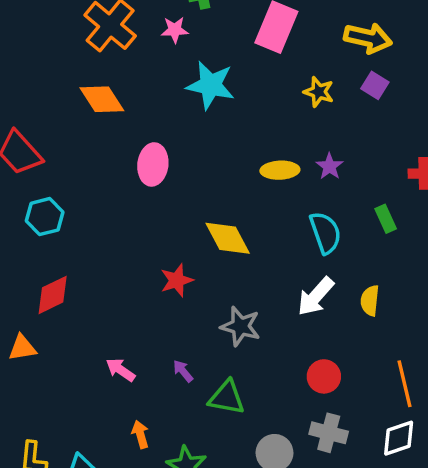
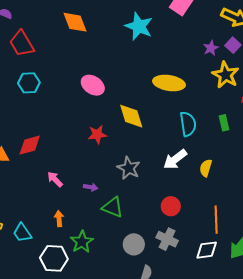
yellow star: (319, 92) -> (225, 75), moved, size x1.5
pink ellipse: (153, 164) -> (93, 85), moved, turned -75
purple star: (330, 166) -> (211, 48), moved
yellow ellipse: (280, 170) -> (169, 83), size x1.4
red diamond: (53, 295) -> (30, 145), moved
purple arrow: (183, 371) -> (91, 187), turned 128

